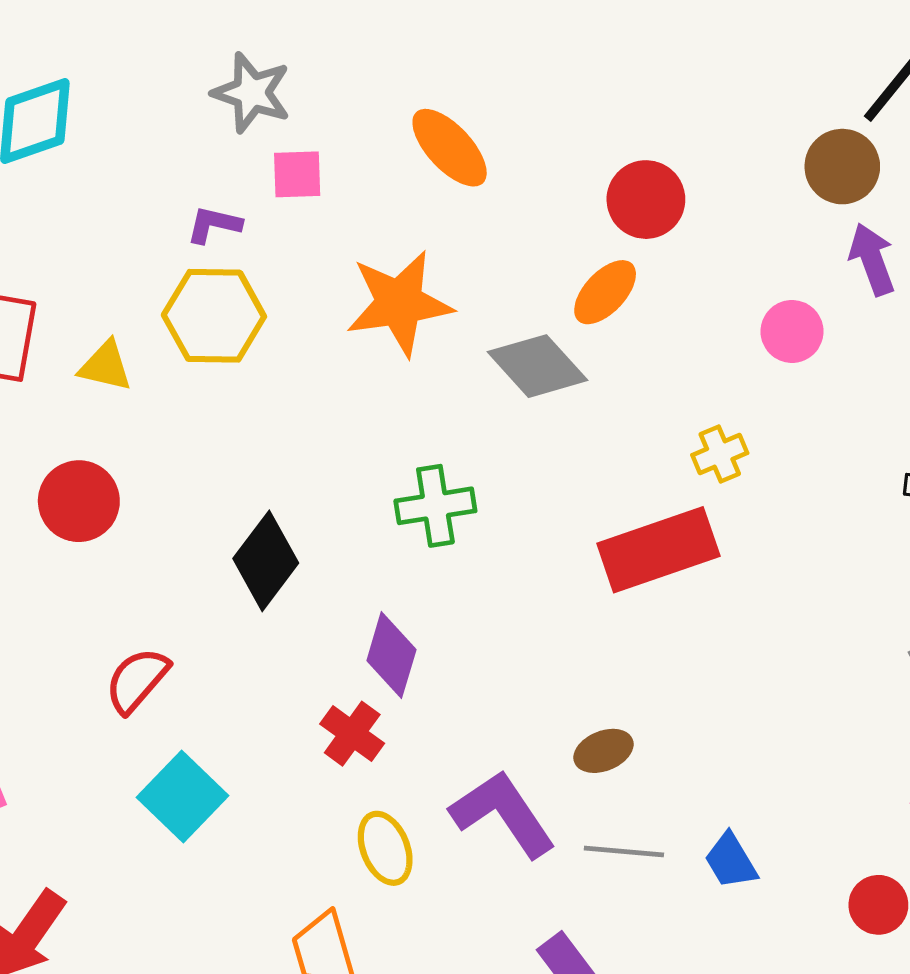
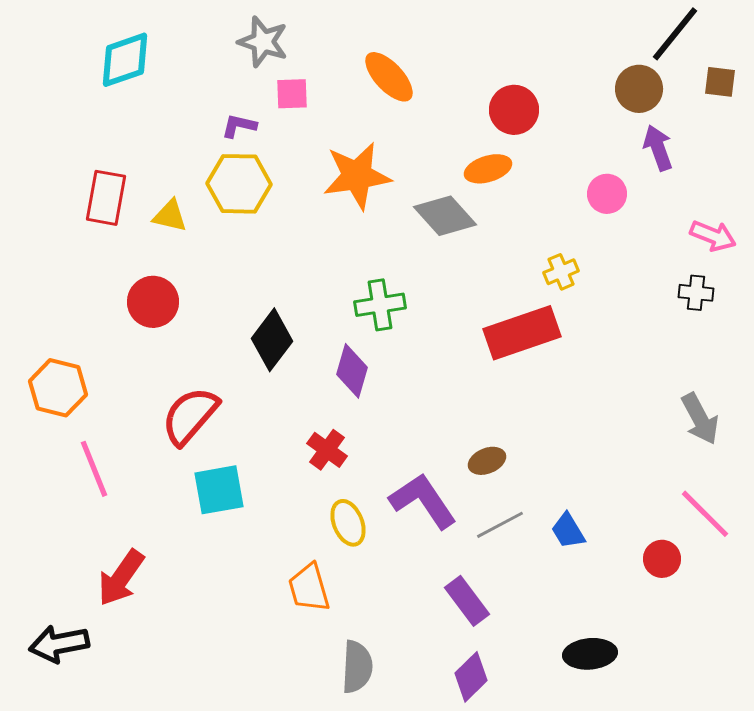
orange ellipse: (605, 292) -> (488, 169), turned 30
purple diamond: (391, 655) -> (352, 371), moved
red semicircle: (137, 680) -> (190, 416), size x1.4
cyan square: (182, 796) -> (219, 490), turned 36
gray line: (624, 851) -> (500, 525), turned -33

